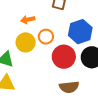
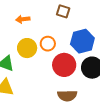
orange arrow: (28, 20) -> (23, 19), moved

